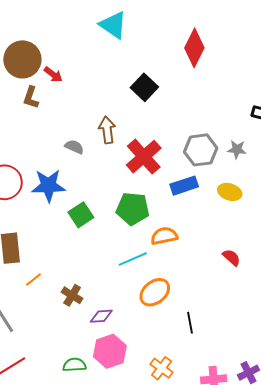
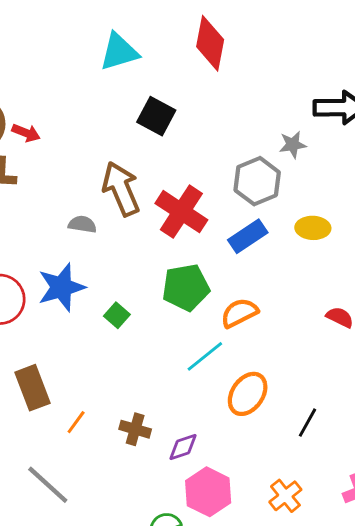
cyan triangle: (113, 25) -> (119, 52), moved, turned -36
brown arrow: (107, 130) -> (121, 189), size x1.4
gray star: (237, 149) -> (293, 145), moved
green square: (81, 215) -> (117, 315), size x0.7
black line: (190, 323) -> (307, 423), turned 55
orange cross: (162, 368) -> (285, 496), turned 30

